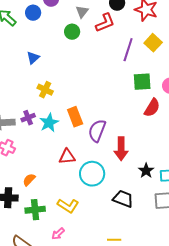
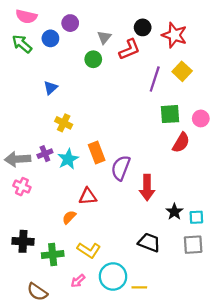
cyan circle: (92, 174) -> (113, 276), moved
orange semicircle: (29, 180) -> (69, 217), moved

